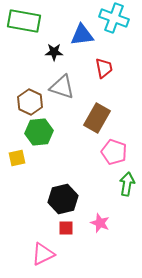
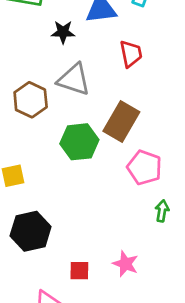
green hexagon: (39, 132) -> (79, 142), moved
green arrow: (127, 184) -> (162, 211), size x0.7
black hexagon: (63, 199) -> (31, 231), moved

